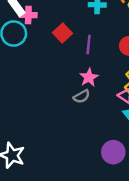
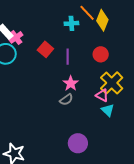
pink cross: (28, 15) -> (16, 37), turned -32
purple circle: (113, 152) -> (78, 143), moved

